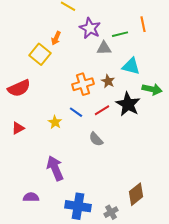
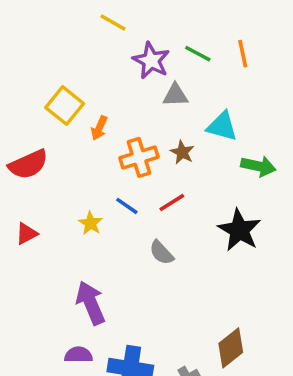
green line: (120, 34) -> (198, 54), moved, turned 42
orange arrow: (56, 38) -> (99, 128), moved
black star: (128, 104) -> (239, 230), moved
purple semicircle: (31, 197) -> (78, 355), moved

